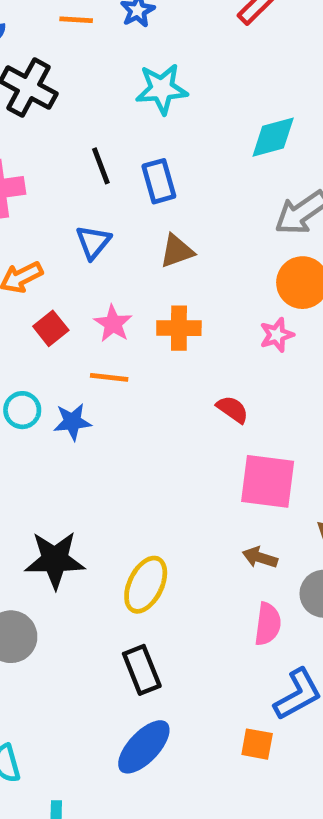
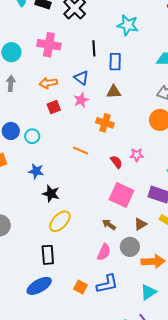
blue triangle: (93, 242) -> (81, 78), turned -49
pink star: (113, 324) -> (81, 100), moved
pink star: (277, 335) -> (137, 155), moved
orange line: (109, 377) -> (81, 151), moved
blue star: (72, 422) -> (36, 171), moved
black star: (55, 560) -> (51, 194), moved, size x0.7
orange square: (257, 744) -> (80, 287), moved

